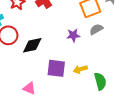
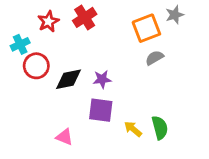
purple star: (73, 35) -> (102, 79), moved
yellow arrow: (80, 69) -> (133, 129), moved, turned 56

